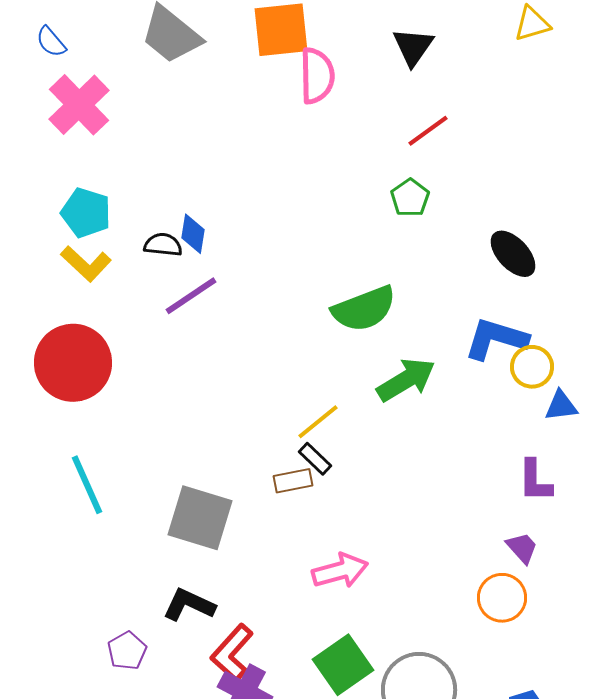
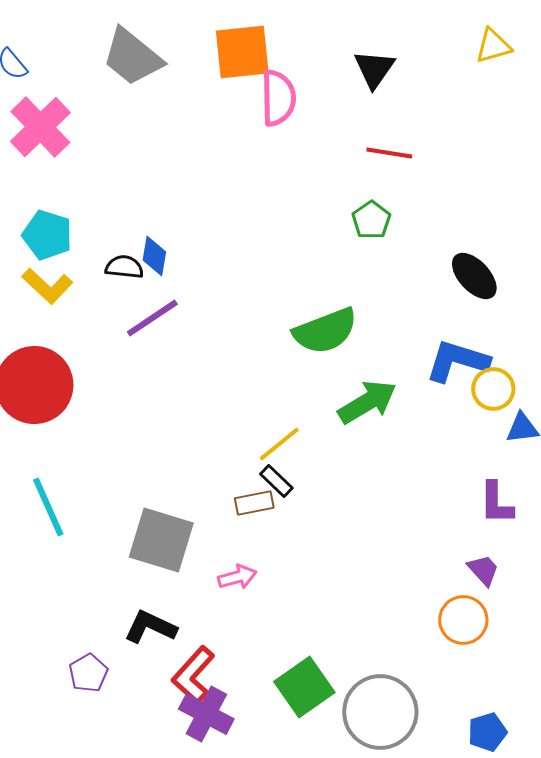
red line: (428, 131) -> (389, 153), turned 45
pink arrow: (340, 571) -> (237, 577), moved, size x0.7

